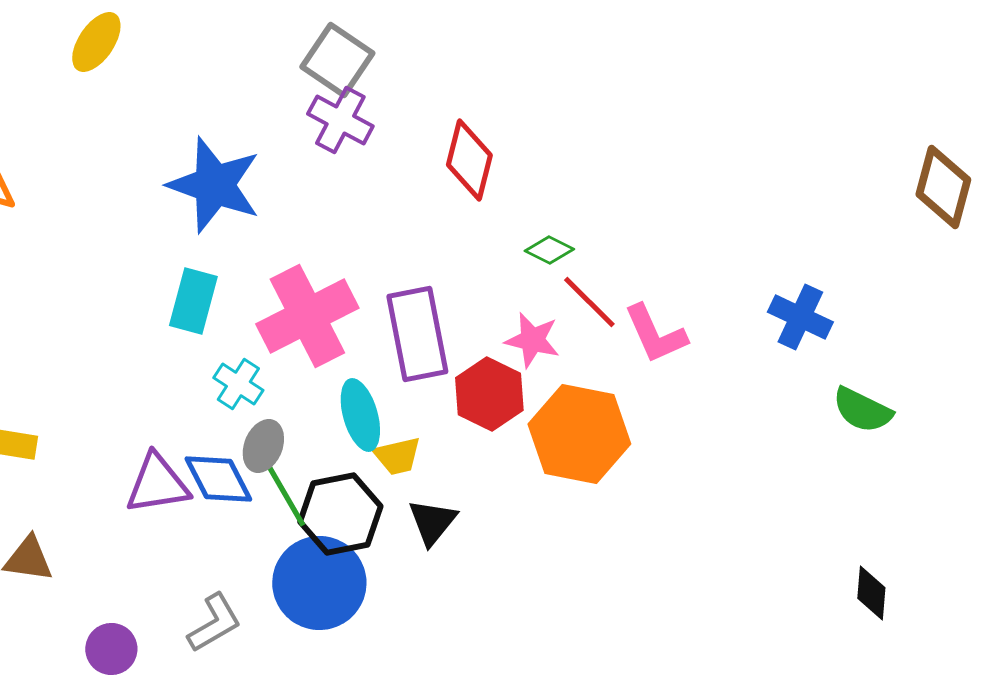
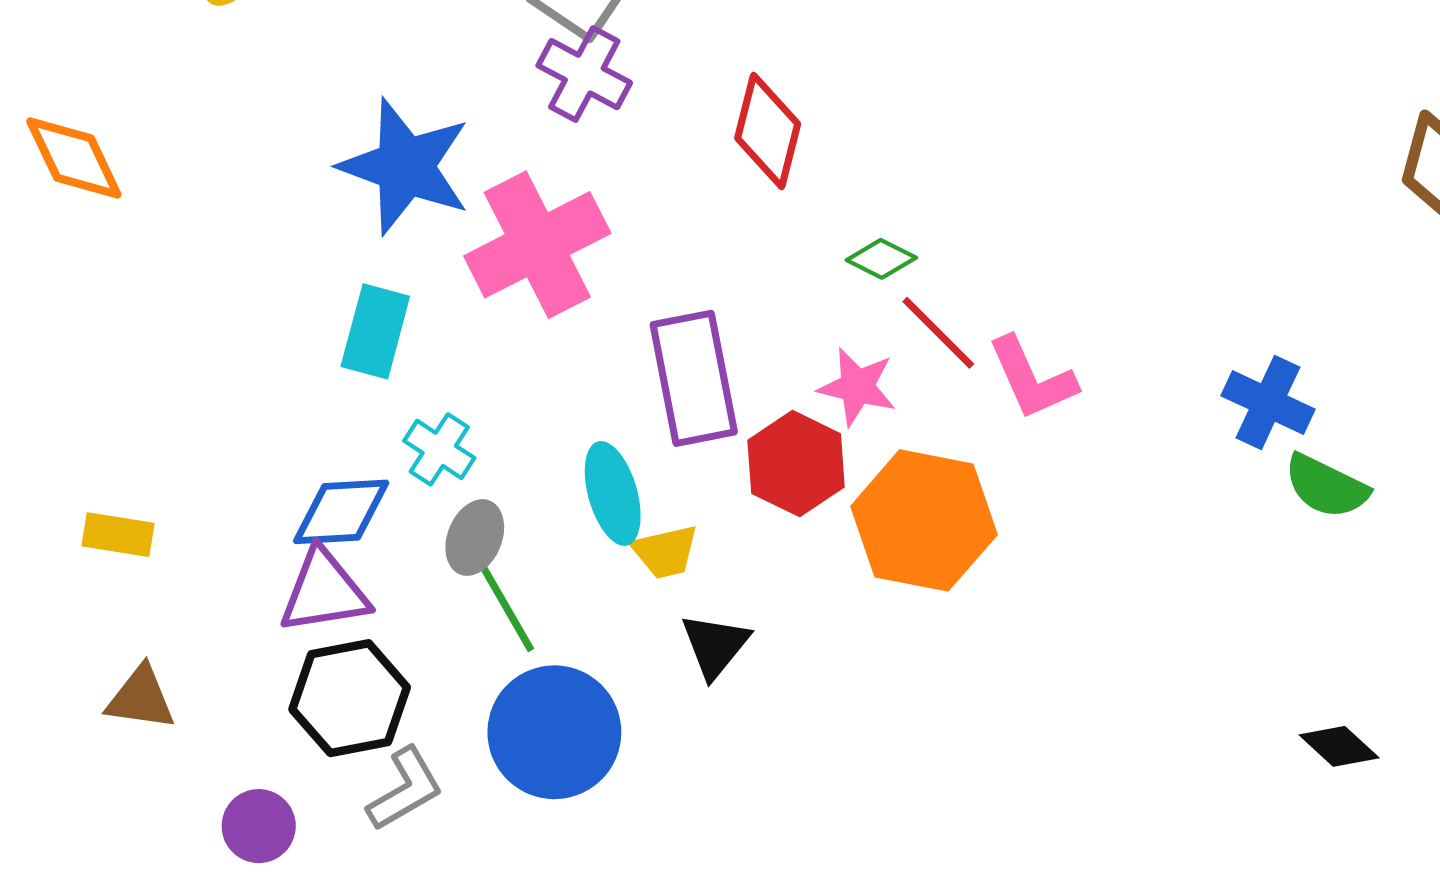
pink cross: (307, 316) -> (537, 245), moved
blue cross: (800, 317) -> (1268, 402), moved
blue diamond: (218, 479) -> (341, 512), moved, turned -66
black hexagon: (340, 514) -> (350, 698), moved
black diamond: (871, 593) -> (1339, 746), turned -52

